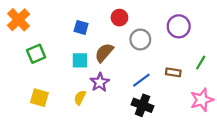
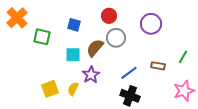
purple circle: (179, 26) -> (151, 24), moved
gray circle: (140, 39) -> (116, 38), moved
green square: (36, 54) -> (42, 37), moved, turned 36
yellow square: (39, 98) -> (50, 89), moved, turned -36

